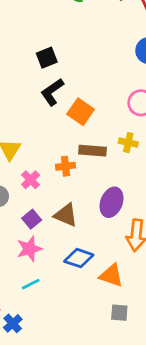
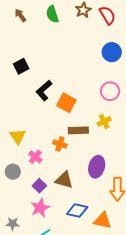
black square: (47, 58) -> (21, 66), moved
yellow cross: (128, 143) -> (104, 121), turned -32
orange cross: (65, 166) -> (60, 144), turned 32

